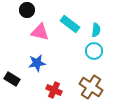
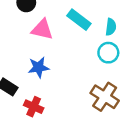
red cross: (54, 90) -> (34, 107), moved

